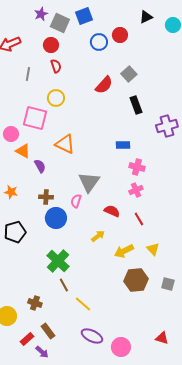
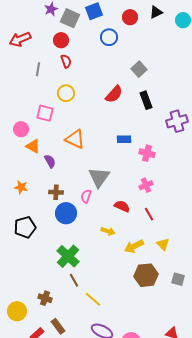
red circle: (120, 35) -> (130, 17), moved
red semicircle: (104, 85) -> (114, 94), moved
pink square: (35, 118) -> (45, 113), size x0.7
blue rectangle: (123, 145) -> (124, 139), moved
pink cross: (137, 167) -> (147, 153), moved
yellow arrow: (98, 236) -> (108, 231), turned 56

